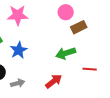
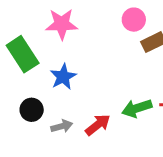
green arrow: (66, 53) -> (137, 108), moved
red arrow: (54, 81) -> (98, 125), moved

